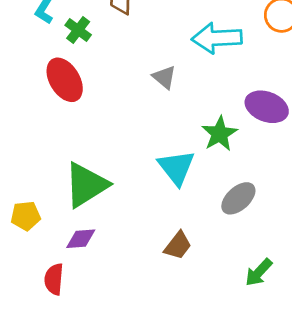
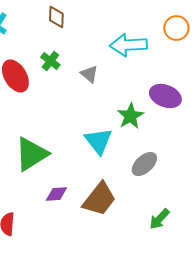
green cross: (78, 30) -> (50, 61), moved
purple diamond: (81, 239) -> (56, 194), moved
brown trapezoid: (178, 245) -> (99, 199), size x1.6

